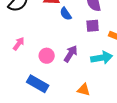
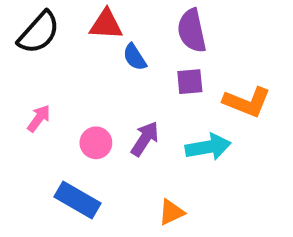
orange triangle: (84, 90) -> (171, 212), turned -40

